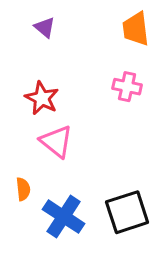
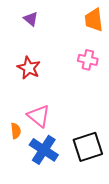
pink triangle: (56, 141) -> (39, 116), moved

